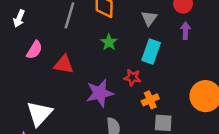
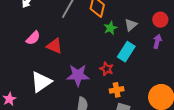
green star: (109, 42) -> (110, 28), moved
pink semicircle: (34, 50) -> (33, 38), moved
white triangle: (39, 114) -> (41, 82), moved

